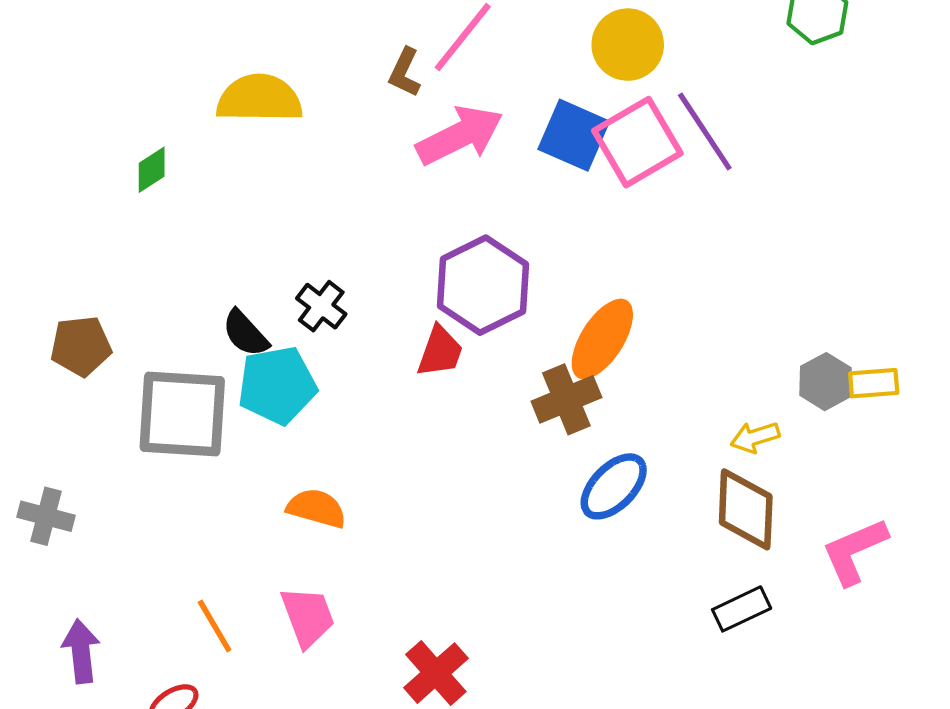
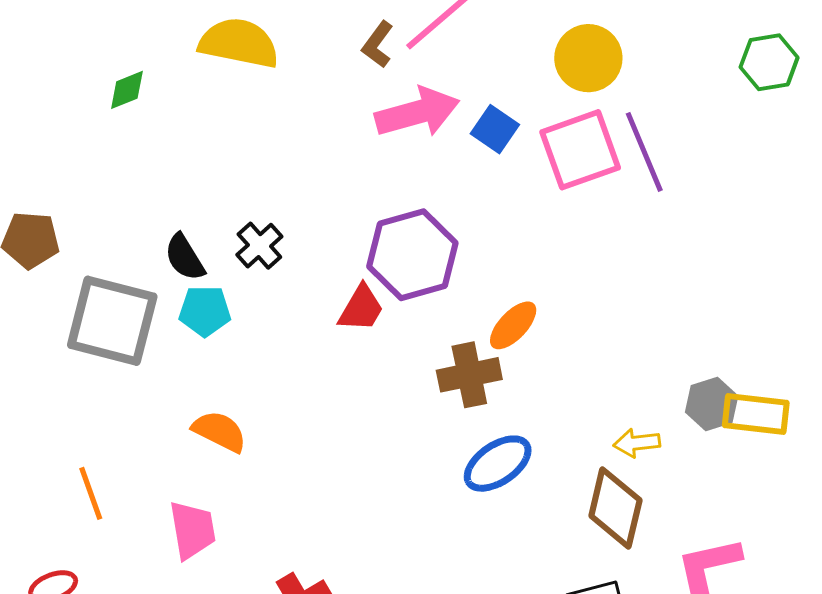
blue square: (574, 135) -> (495, 129), moved, size x0.7
orange ellipse: (602, 339) -> (513, 325), size x0.7
yellow rectangle: (874, 383) -> (756, 414), size x1.4
cyan pentagon: (277, 385) -> (205, 311), size x0.7
orange line: (215, 626) -> (91, 493), moved

